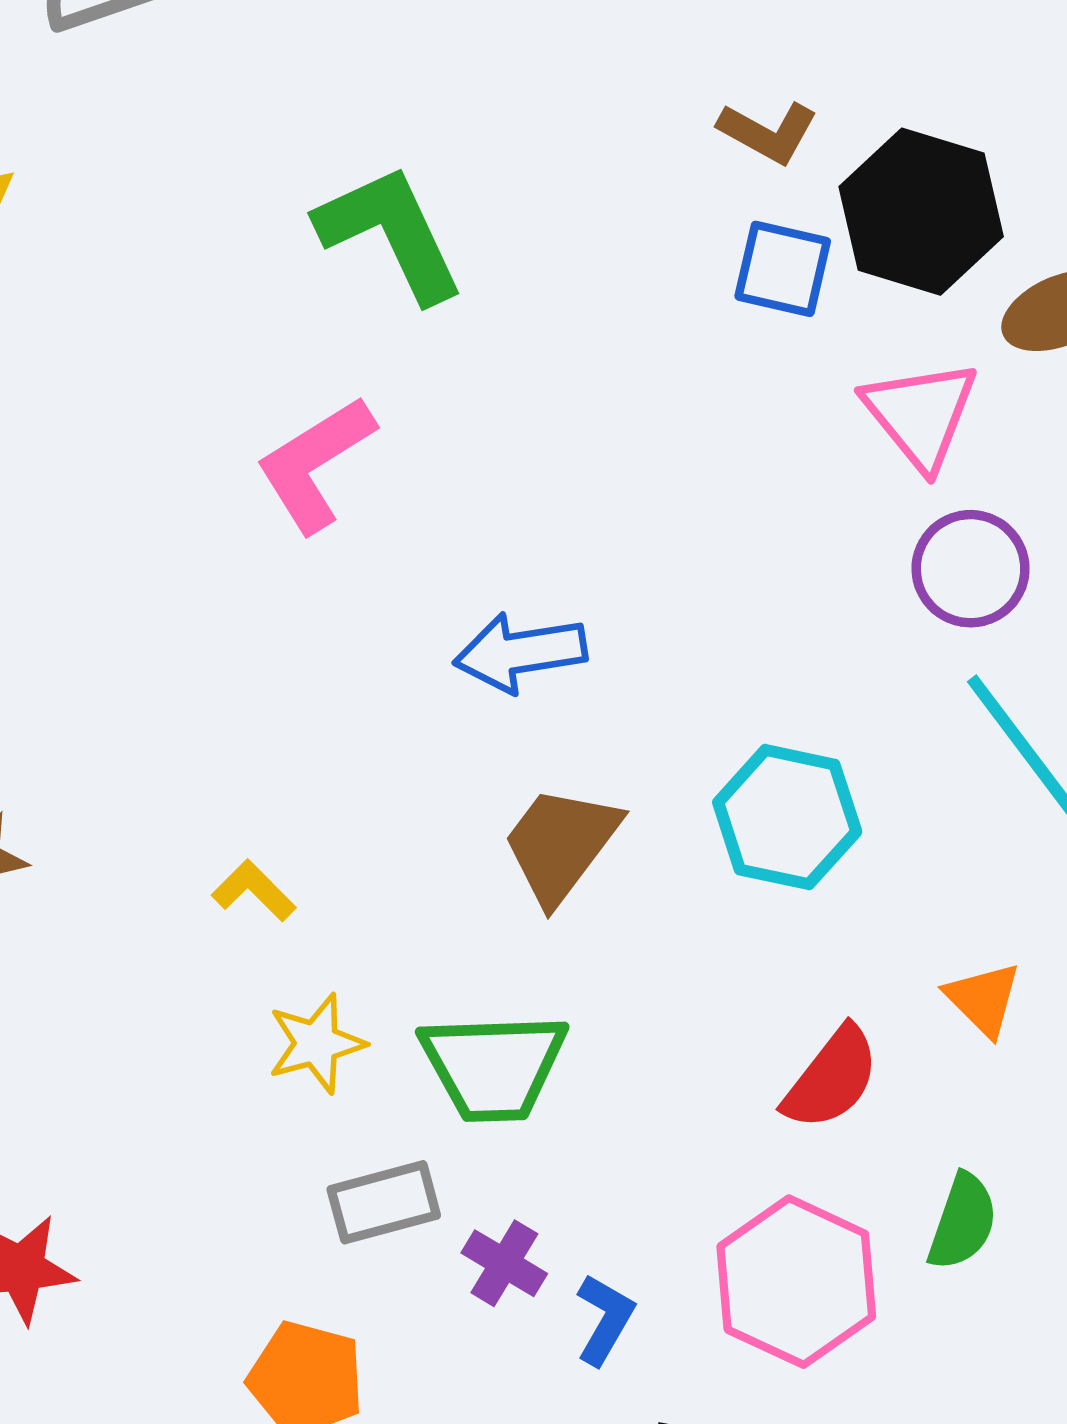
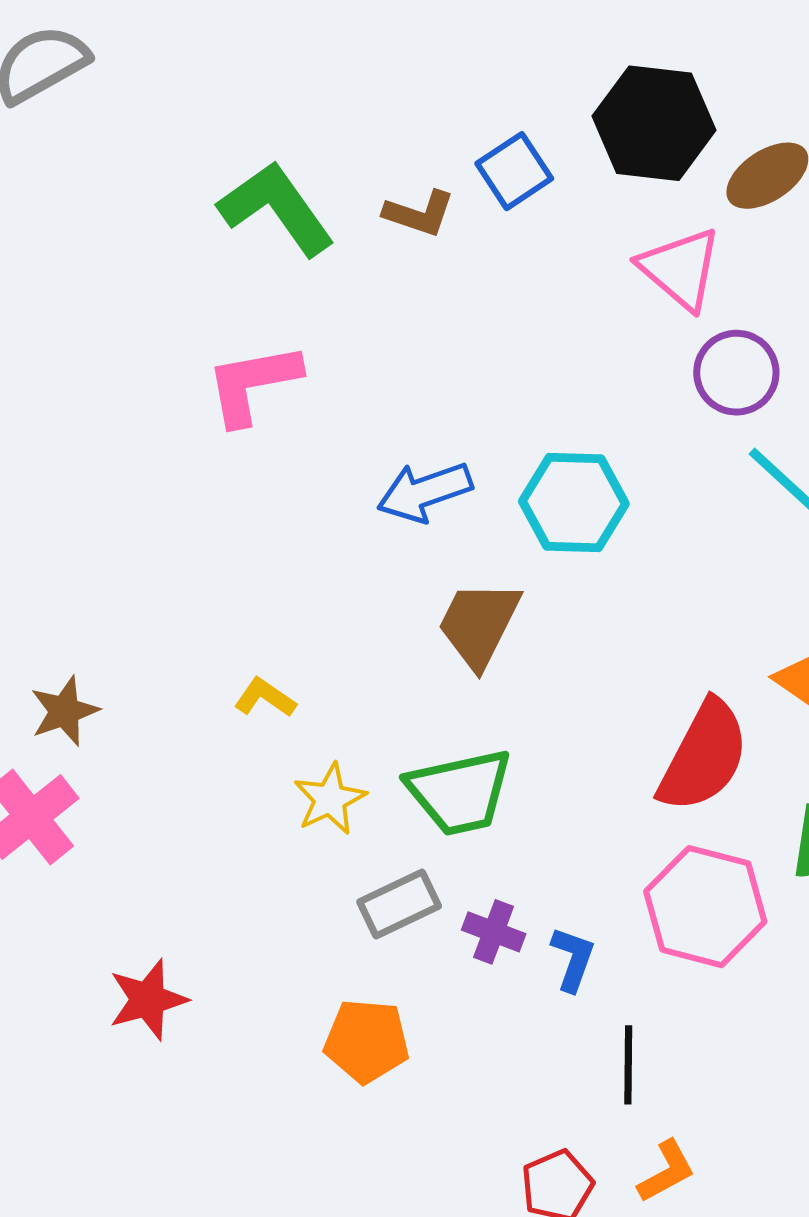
brown L-shape: (768, 132) -> (419, 213), moved
blue square: (783, 269) -> (514, 171), moved, turned -36
pink L-shape: (315, 464) -> (253, 384), turned 32
cyan hexagon: (787, 817) -> (574, 502), moved
red semicircle: (831, 1078) -> (704, 756), size x1.4

